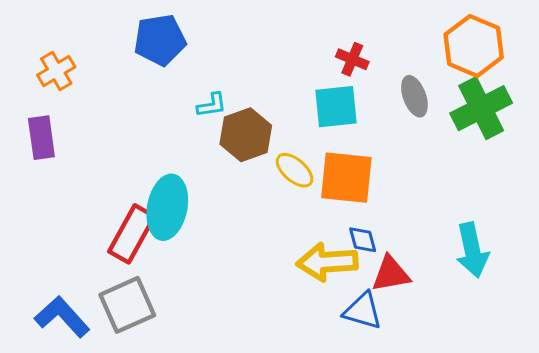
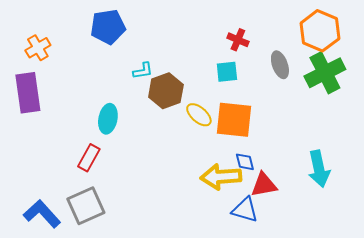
cyan square: (336, 107) -> (227, 72), size x0.7
purple rectangle: (41, 138) -> (28, 93), size x1.4
cyan ellipse: (167, 207) -> (108, 119), moved, size x0.7
red rectangle: (132, 234) -> (89, 158), size x0.7

